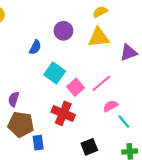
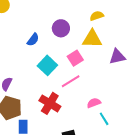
pink line: (101, 83) -> (71, 81), moved
pink square: (76, 87) -> (75, 58), moved

